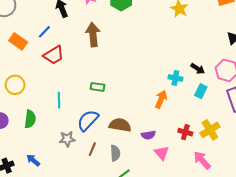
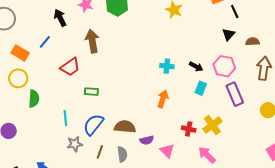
red trapezoid: (54, 55) -> (70, 67), moved
cyan cross: (175, 78) -> (167, 66), moved
yellow circle: (15, 85) -> (18, 78), moved
green rectangle: (98, 87) -> (91, 92), moved
cyan line: (59, 100) -> (65, 118), moved
green semicircle: (30, 119) -> (34, 99), moved
purple semicircle: (148, 135) -> (147, 140), moved

